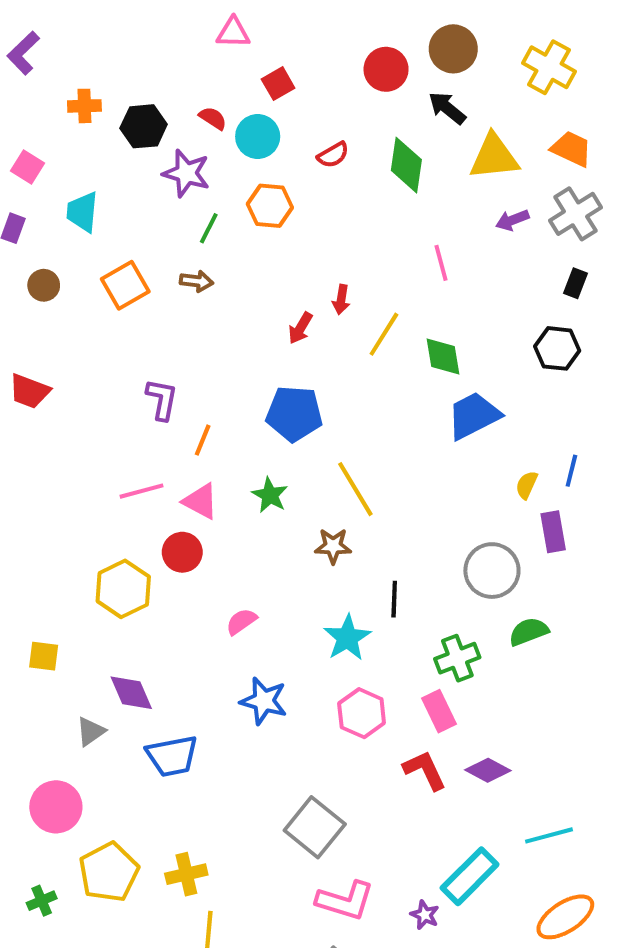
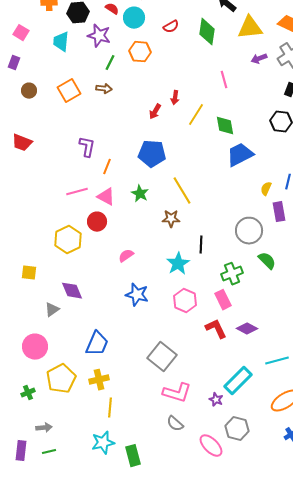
cyan trapezoid: (82, 212) -> (61, 42), moved
green semicircle: (529, 632) -> (267, 261), turned 66
blue trapezoid: (172, 756) -> (97, 344), moved, turned -56

